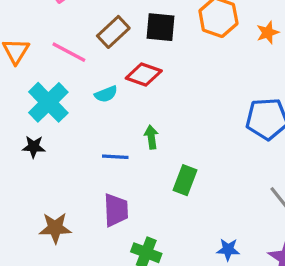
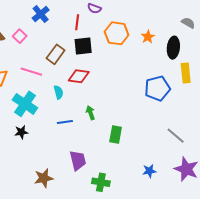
cyan semicircle: (106, 94) -> (58, 92), turned -72
blue line: (115, 157) -> (65, 122), moved

